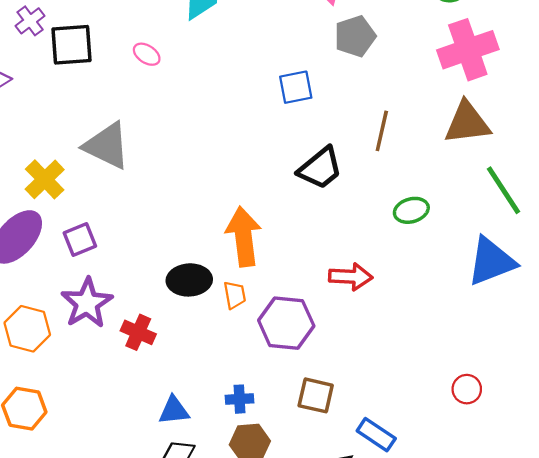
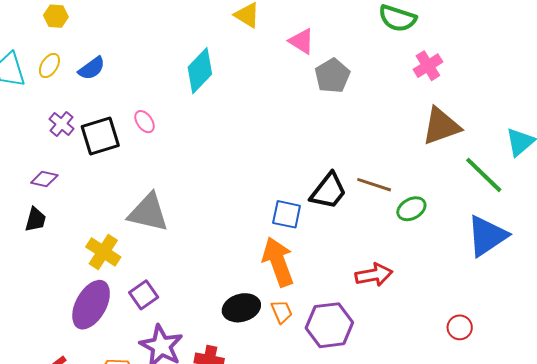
pink cross: (468, 50) -> (428, 66), size x0.6
pink ellipse: (147, 54) -> (145, 122), moved, turned 35
blue square: (296, 87) -> (287, 214), moved, turned 36
brown line: (382, 131) -> (374, 185), moved, turned -72
red circle: (467, 389) -> (460, 327), moved

